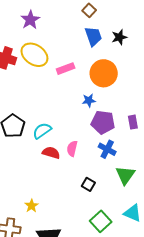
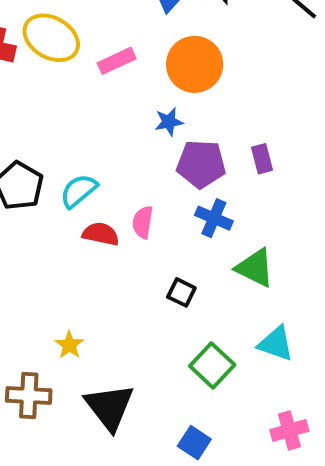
green triangle: (125, 175) -> (255, 268), turned -35

